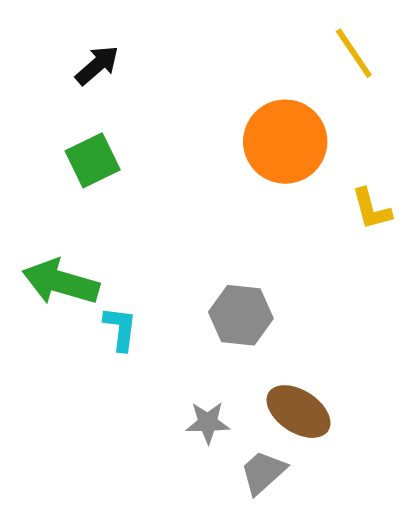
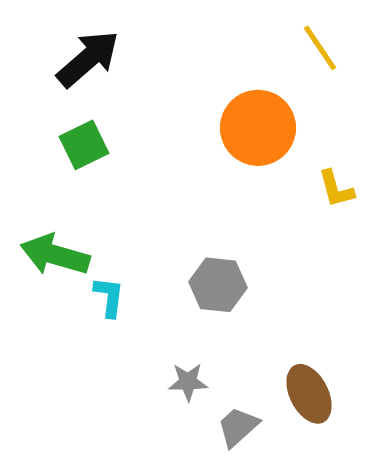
black arrow: (97, 65) -> (88, 59), size x1.6
brown ellipse: (298, 412) -> (309, 394), moved, turned 30

